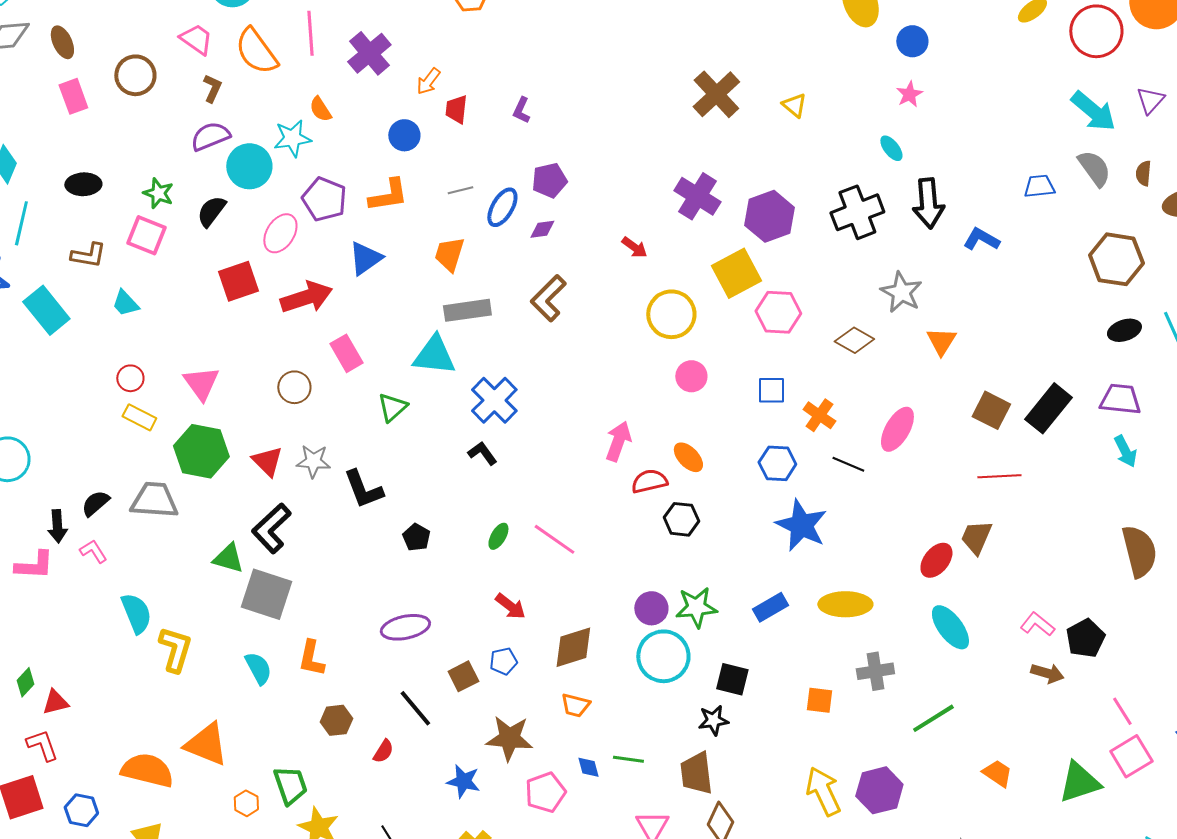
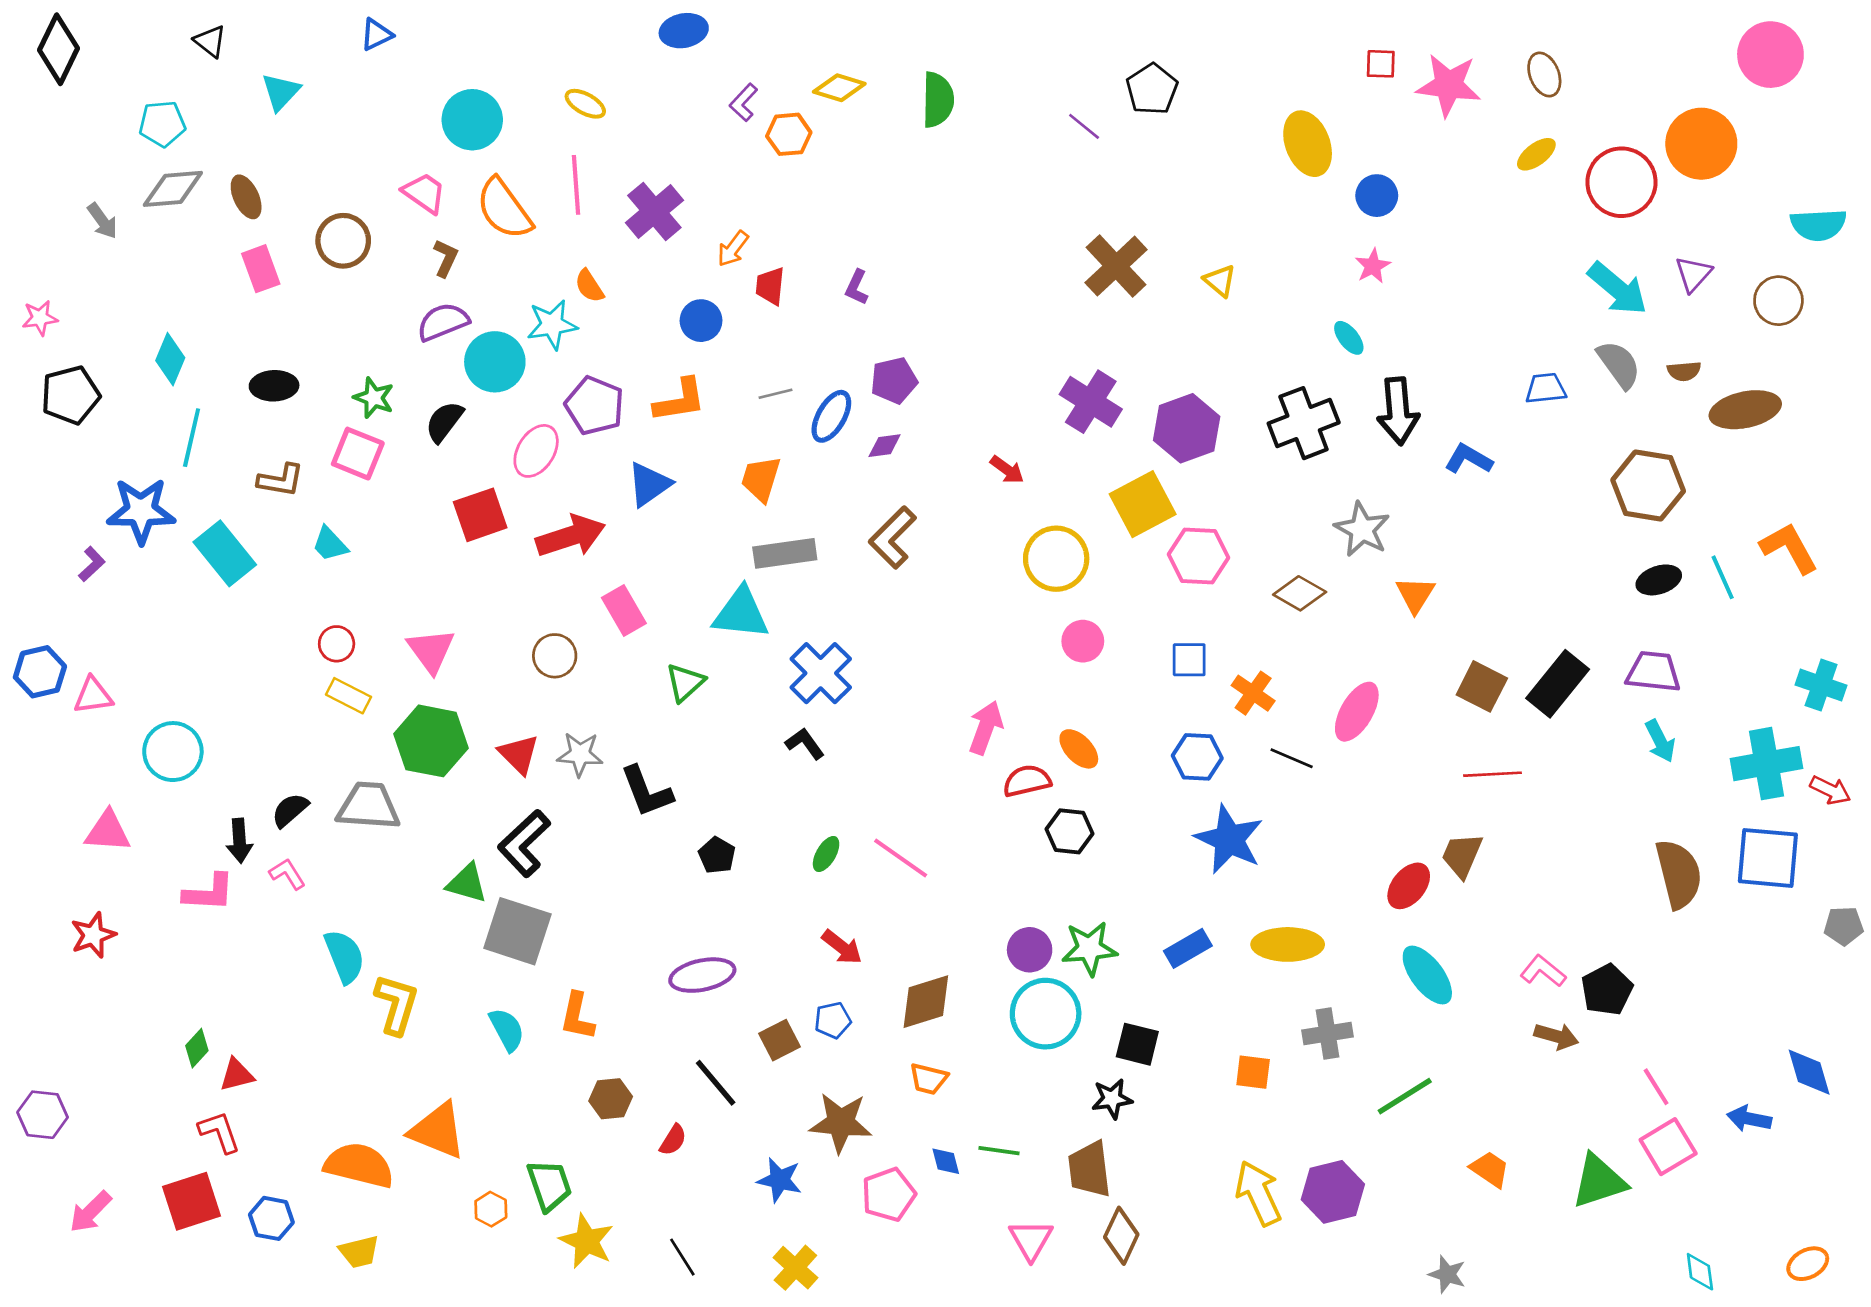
brown semicircle: (1143, 173) -> (1684, 371), turned -100

